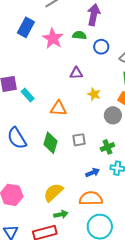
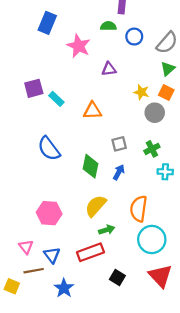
pink star: (53, 38) -> (79, 46), moved
yellow star: (94, 94) -> (141, 92), moved
green diamond: (51, 143) -> (91, 166), moved
blue arrow: (93, 173) -> (119, 172), moved, turned -32
orange semicircle: (91, 198) -> (139, 209), turned -75

